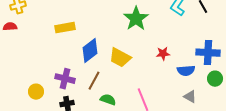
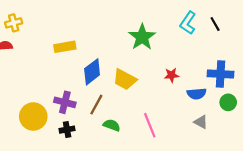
yellow circle: (36, 92) -> (33, 117), size x1.6

